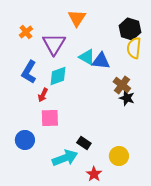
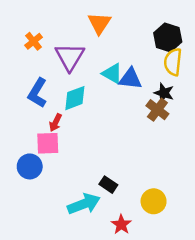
black star: (127, 98) -> (164, 93), moved
pink square: (50, 118) -> (48, 143), moved
blue circle: (25, 140) -> (30, 166), moved

